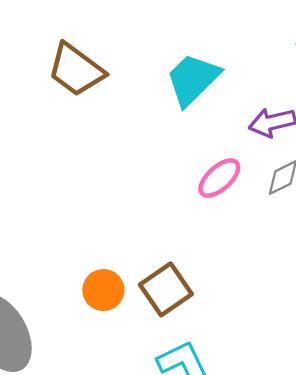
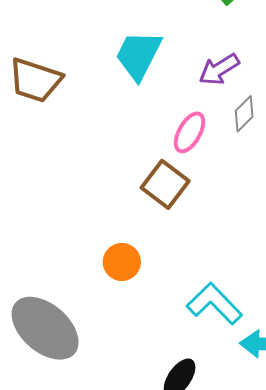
brown square: (166, 289) -> (165, 184), moved

